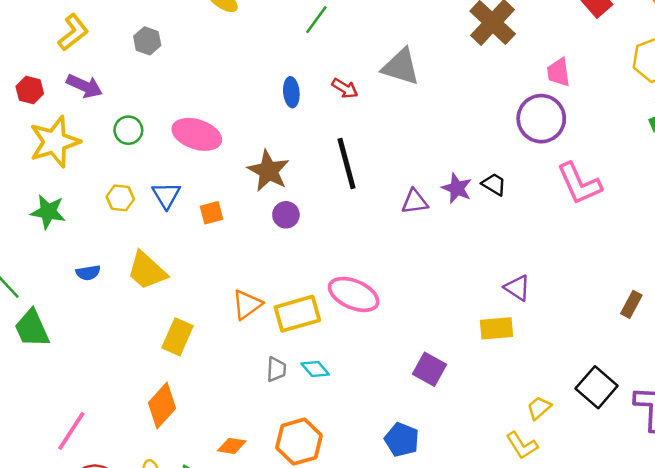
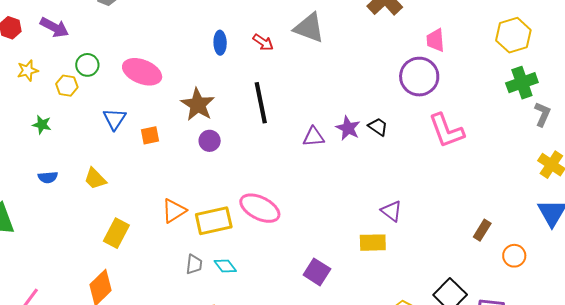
yellow star: (55, 142) -> (28, 71), size x0.5
yellow hexagon: (120, 198) -> (67, 86), moved
green star: (48, 212) -> (42, 125), moved, size x0.7
yellow trapezoid: (147, 271) -> (95, 179), size x0.7

